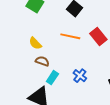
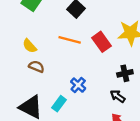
cyan rectangle: (52, 78) -> (59, 104), moved

